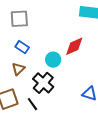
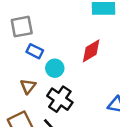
blue rectangle: (22, 47) -> (35, 51), moved
cyan circle: (53, 60) -> (55, 68), moved

